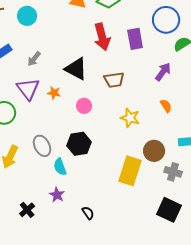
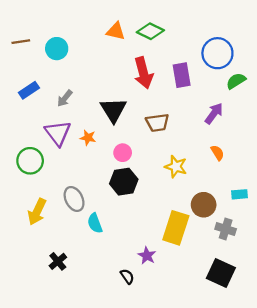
black triangle: (76, 69) -> (113, 110), turned 30
black hexagon: (79, 144) -> (124, 182), moved
purple star: (57, 195) -> (147, 256), moved
black cross: (27, 210) -> (58, 261), moved

